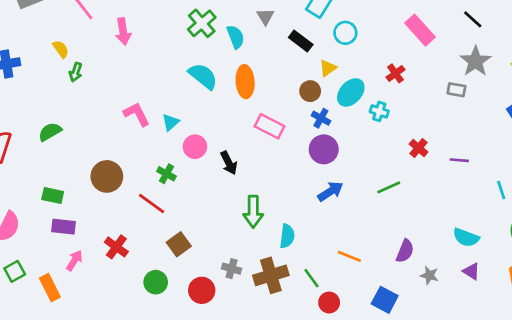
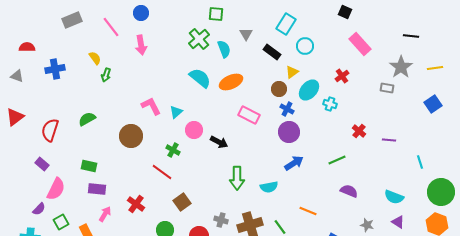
black line: (473, 19) -> (411, 36), moved, turned -35
orange ellipse: (245, 82) -> (231, 82), turned 70
black arrow: (229, 163) -> (219, 142), turned -36
brown circle: (107, 176) -> (131, 136), moved
cyan semicircle: (287, 236) -> (269, 187), moved, turned 72
purple semicircle: (405, 251) -> (349, 191), moved, turned -90

